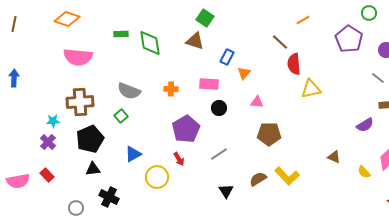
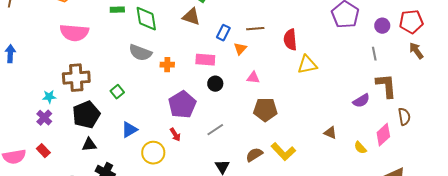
brown line: (280, 42) -> (255, 29), moved, turned -48
gray line: (378, 78) -> (374, 54), turned 40
gray semicircle: (129, 91) -> (140, 53), moved

